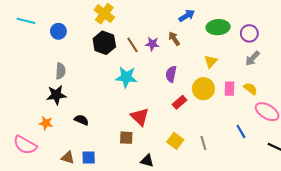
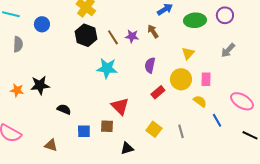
purple circle: (249, 33) -> (225, 15), moved
gray semicircle: (61, 71) -> (18, 44), moved
yellow semicircle: (250, 89) -> (200, 101), moved
orange star: (46, 123) -> (17, 90), moved
blue square: (89, 158) -> (84, 131), moved
black triangle: (147, 161) -> (127, 148), turned -32

